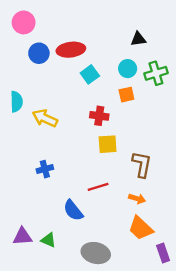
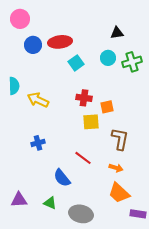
orange square: (126, 95) -> (107, 107), moved
red line: (98, 187) -> (83, 158), turned 54
green triangle: (48, 240) -> (50, 203), moved
purple rectangle: (163, 253) -> (138, 214), turned -63

